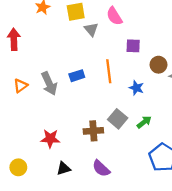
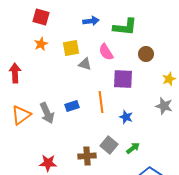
gray triangle: (91, 29) -> (85, 64), turned -32
purple square: (133, 46) -> (123, 79), size x1.5
brown circle: (158, 65) -> (146, 54), moved
orange triangle: (21, 86) -> (21, 115), size x1.5

